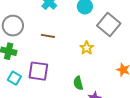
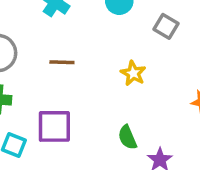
gray square: (109, 25) -> (166, 26), size x0.6

